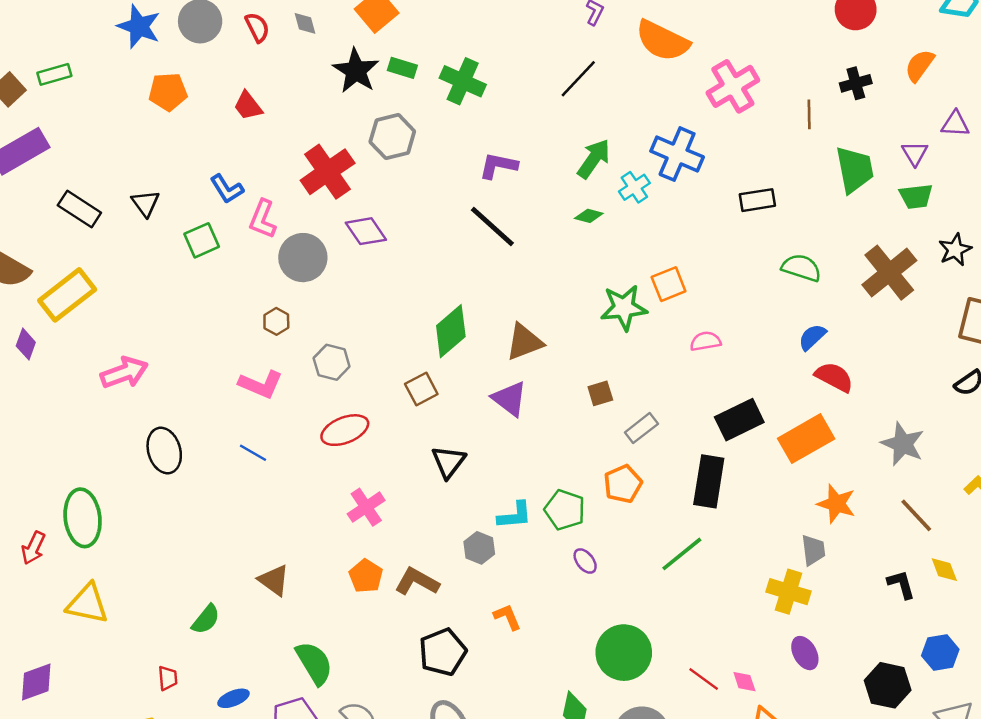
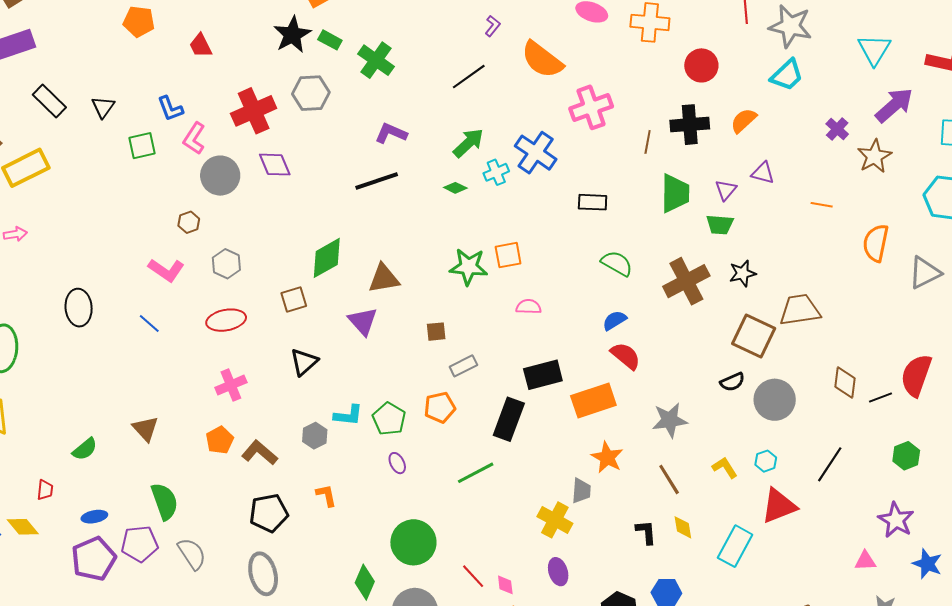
black cross: (856, 83) -> (690, 125), size x1.5
black line: (492, 227) -> (377, 181), turned -72
pink arrow: (124, 373) -> (15, 234), moved, size x0.6
gray star: (903, 444) -> (670, 420), turned 30

